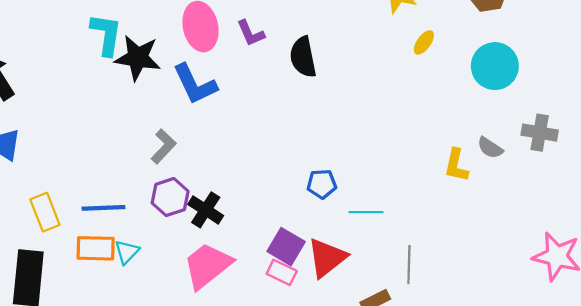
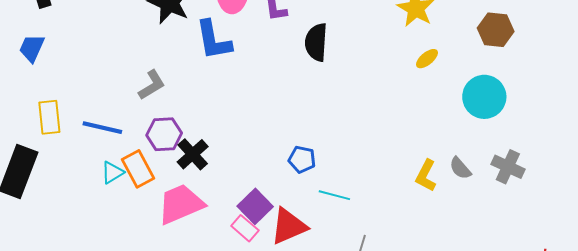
gray L-shape: (163, 146) -> (152, 85), moved
orange rectangle: (96, 248) -> (138, 169), moved, turned 45

